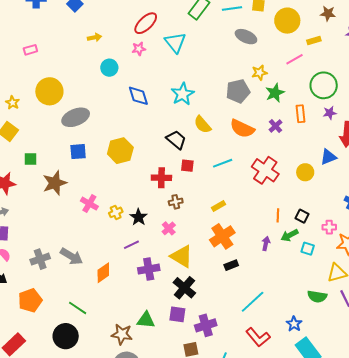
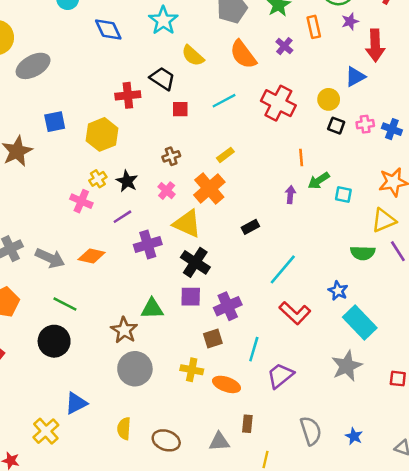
orange semicircle: (242, 129) -> (243, 54), turned 35
yellow hexagon: (120, 151) -> (102, 134), moved
blue square: (78, 152) -> (55, 122), moved
red cross: (161, 178) -> (128, 95), moved
pink cross: (89, 204) -> (81, 201), moved
black square: (302, 216) -> (336, 126), moved
pink cross: (329, 227) -> (365, 124), moved
orange cross: (222, 236) -> (209, 188), moved
gray arrow: (71, 256) -> (50, 258), moved
orange diamond: (103, 273) -> (92, 256), turned 55
brown star: (122, 334) -> (124, 330), turned 30

